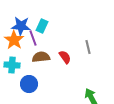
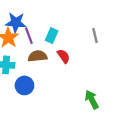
cyan rectangle: (42, 26) -> (52, 36), moved
gray line: (88, 47) -> (95, 36), moved

